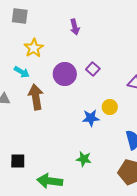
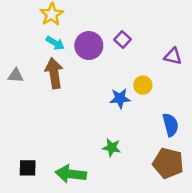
cyan arrow: (22, 72) -> (55, 43), moved
black square: (18, 161) -> (28, 168), moved

